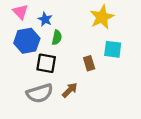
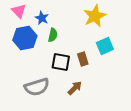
cyan square: (113, 49) -> (105, 46), turned -30
black square: (46, 63) -> (61, 62), moved
brown arrow: (70, 90) -> (75, 88), moved

